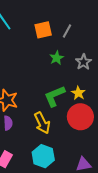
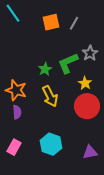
green star: (57, 58) -> (45, 69), moved
green L-shape: (55, 96) -> (68, 63), moved
yellow arrow: (42, 123) -> (50, 96), moved

